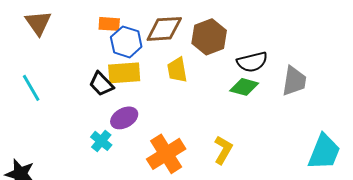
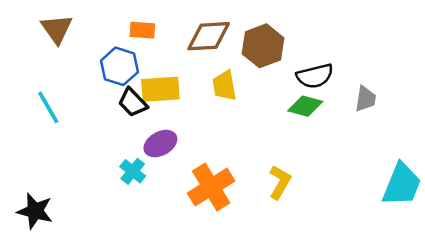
blue hexagon: (126, 42) -> (119, 66), moved
gray trapezoid: (294, 81) -> (366, 99), size x0.7

